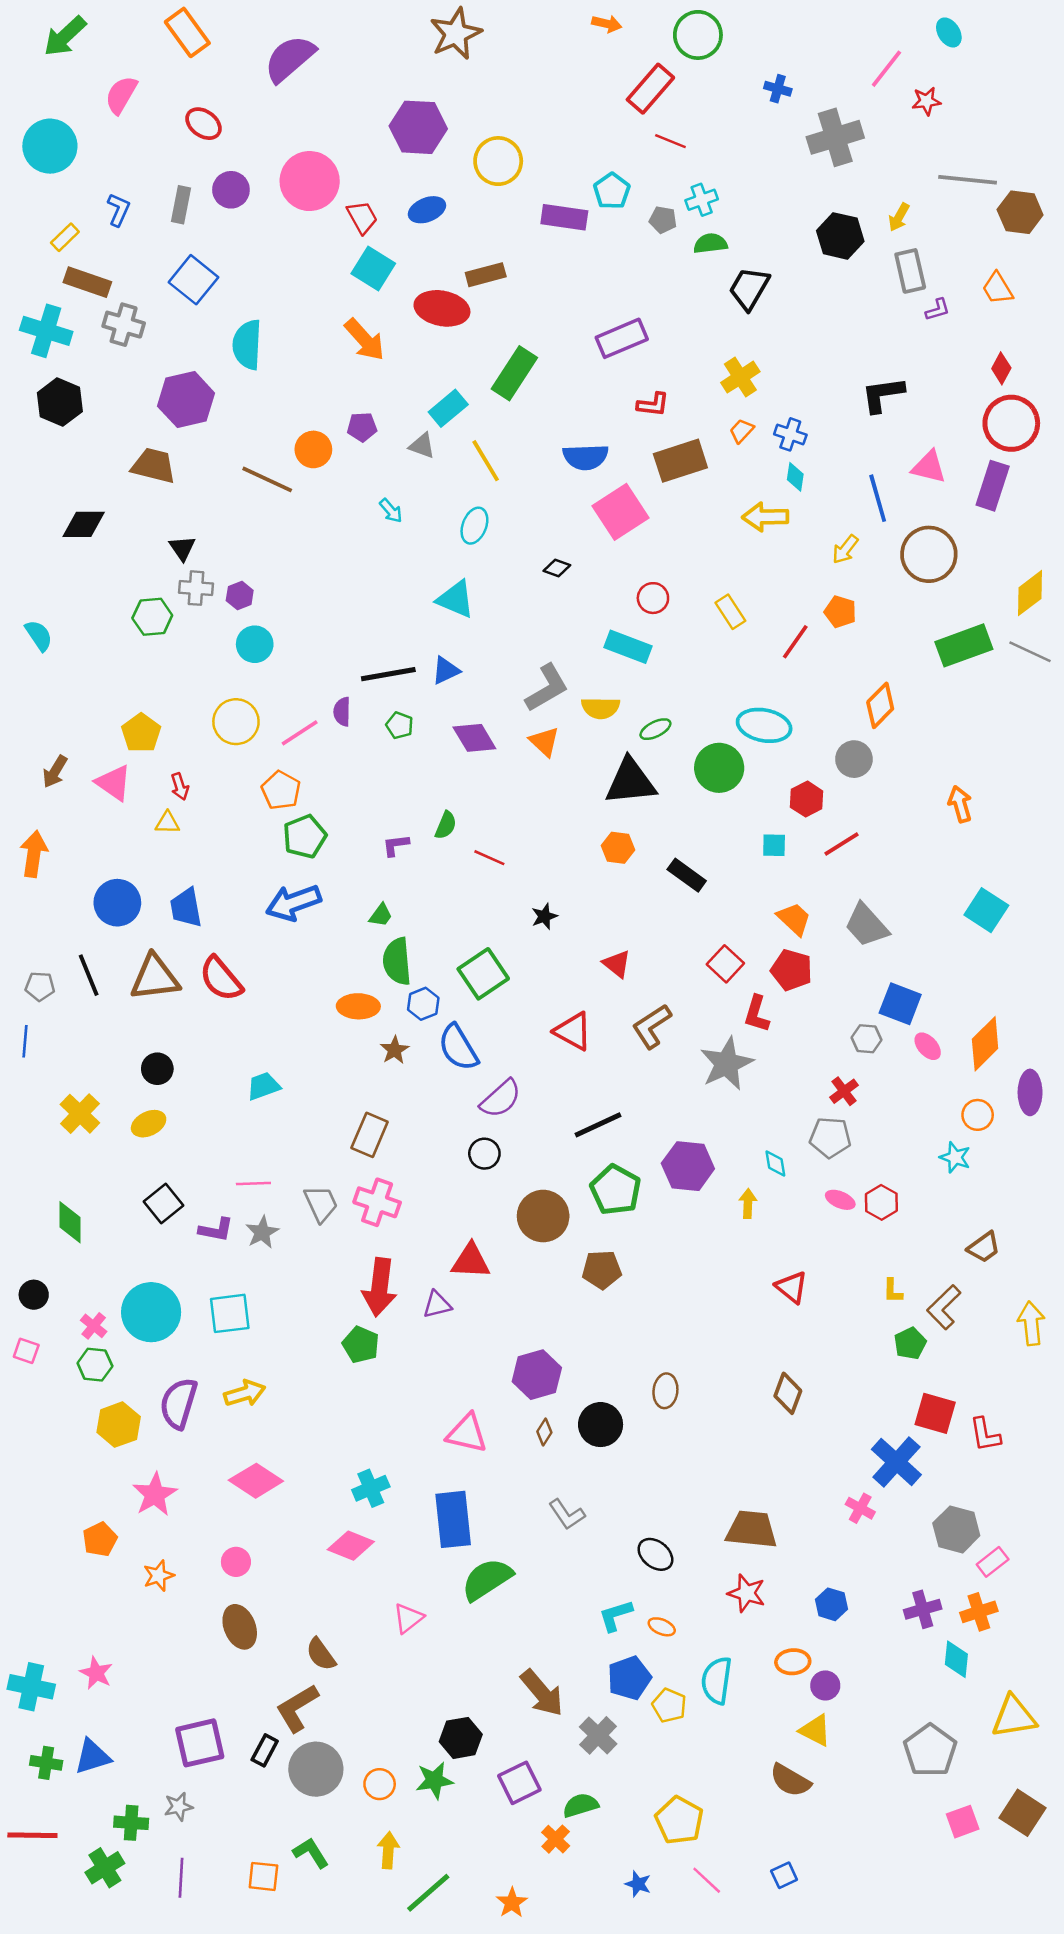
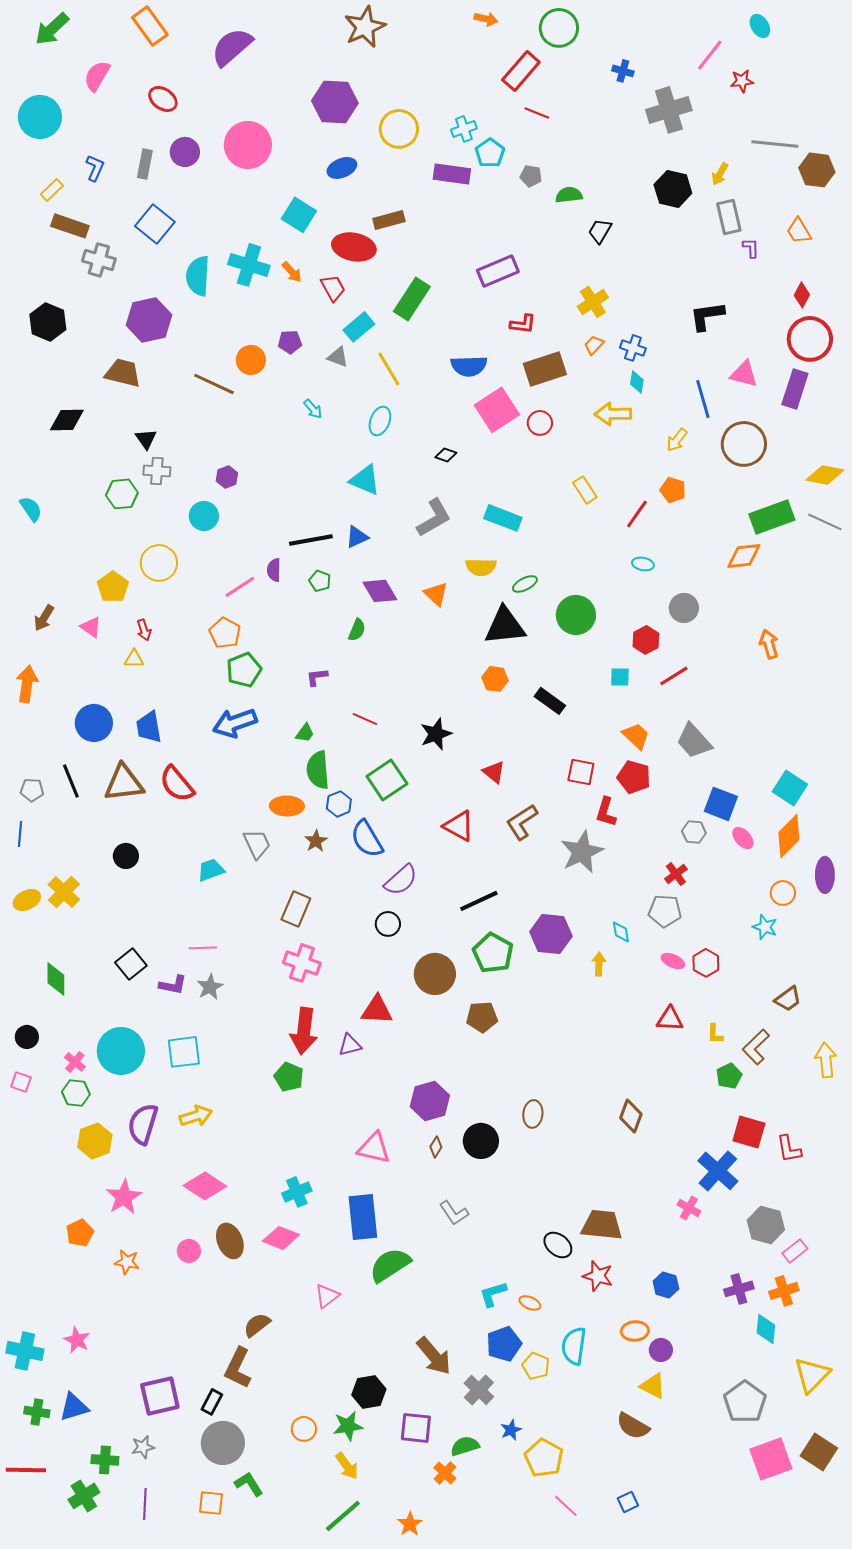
cyan cross: (702, 200) -> (464, 129), moved
red trapezoid: (362, 217) -> (333, 288), moved
black trapezoid: (749, 288) -> (600, 231), size x0.7
purple L-shape: (938, 310) -> (751, 248), turned -75
cyan cross: (46, 331) -> (249, 265), moved
orange arrow: (365, 340) -> (292, 272), size x0.6
yellow diamond: (1030, 593) -> (825, 475), turned 48
purple hexagon: (240, 596) -> (227, 477), moved
red circle: (653, 598) -> (540, 423), moved
gray L-shape: (547, 688) -> (434, 518), moved
orange diamond: (880, 705) -> (744, 556), moved, turned 39
yellow circle: (236, 722) -> (159, 563), moved
cyan ellipse: (764, 725) -> (643, 564), moved, size x0.5
pink triangle: (114, 783) -> (91, 627), size x0.7
green semicircle: (446, 825) -> (357, 630), moved
red line: (489, 858) -> (365, 719), moved
cyan square: (986, 910) -> (790, 788), moved
black star: (544, 916) -> (436, 734), size x1.5
red square: (725, 964) -> (581, 772), turned -32
yellow ellipse: (149, 1124) -> (27, 900), moved
gray trapezoid: (321, 1204) -> (257, 844), moved
red triangle: (792, 1287) -> (670, 1019), moved, turned -36
black ellipse: (655, 1554) -> (558, 1245), moved
orange star: (159, 1576) -> (127, 1262), turned 30
brown ellipse: (240, 1627) -> (230, 1241), moved
brown semicircle: (321, 1654) -> (257, 1325), turned 88
brown L-shape: (297, 1708) -> (238, 1368), turned -33
yellow triangle: (1014, 1717) -> (812, 1375), turned -36
gray circle: (316, 1769) -> (223, 1443), moved
purple square: (519, 1783) -> (416, 1428), turned 32
pink square: (963, 1822) -> (771, 1459), size x1.6
yellow arrow: (388, 1850) -> (347, 1466), moved, turned 140
blue star: (638, 1884) -> (511, 1430), moved, turned 30

